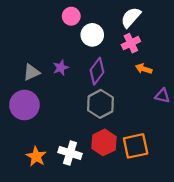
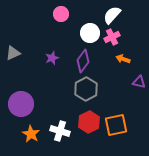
white circle: (92, 35) -> (90, 33), moved
gray triangle: (31, 72) -> (13, 53), moved
purple circle: (24, 105) -> (21, 104), moved

